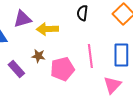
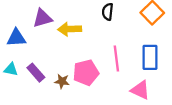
brown star: (38, 56) -> (62, 81), moved
pink triangle: (112, 85) -> (140, 90), turned -48

